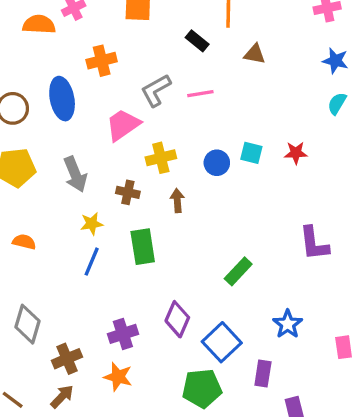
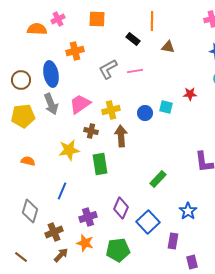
pink trapezoid: (123, 125) -> (80, 104), moved
red star: (296, 153) -> (190, 94), moved
gray arrow: (75, 174) -> (51, 104), moved
brown arrow: (177, 201) -> (121, 136), size x1.5
yellow star: (92, 224) -> (69, 150), size x1.5
blue line: (92, 262) -> (62, 191), moved
green pentagon: (202, 388) -> (118, 250), moved
brown arrow: (62, 397) -> (61, 255), moved

